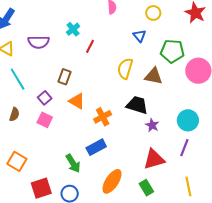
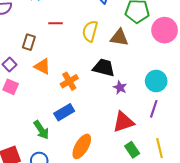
red line: (90, 46) -> (56, 23), moved, turned 64
green rectangle: (146, 188) -> (132, 150), moved

